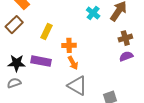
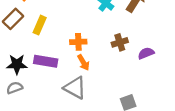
yellow rectangle: (47, 32) -> (40, 25), moved
brown cross: (125, 38) -> (120, 42), moved
gray triangle: (77, 86) -> (75, 88), moved

